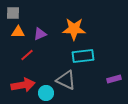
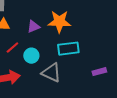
purple triangle: (40, 34) -> (33, 27), moved
cyan circle: (46, 93) -> (31, 56), moved

